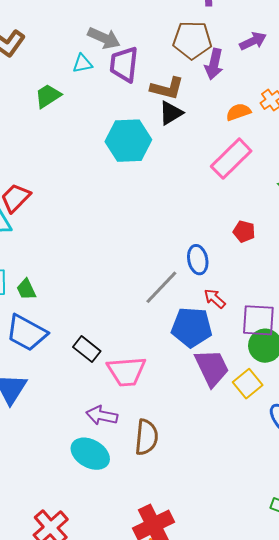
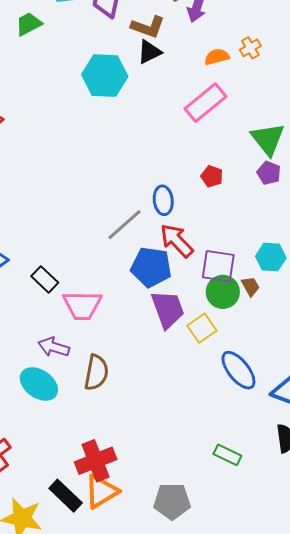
red arrow: (215, 299) -> (177, 241), size x1.6

